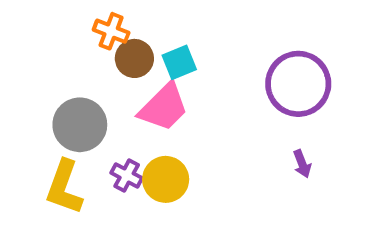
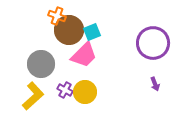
brown circle: (134, 58) -> (69, 30), size x1.5
yellow L-shape: (64, 187) -> (33, 96), turned -152

